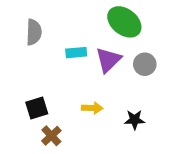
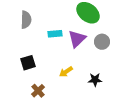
black square: (37, 108) -> (28, 63), moved
yellow arrow: (92, 108) -> (66, 72), turned 144

